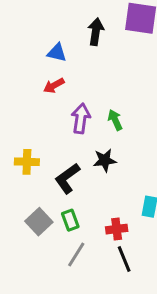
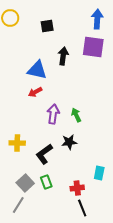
blue triangle: (57, 53) -> (37, 70), size x1.5
gray line: (76, 254) -> (18, 205), moved

